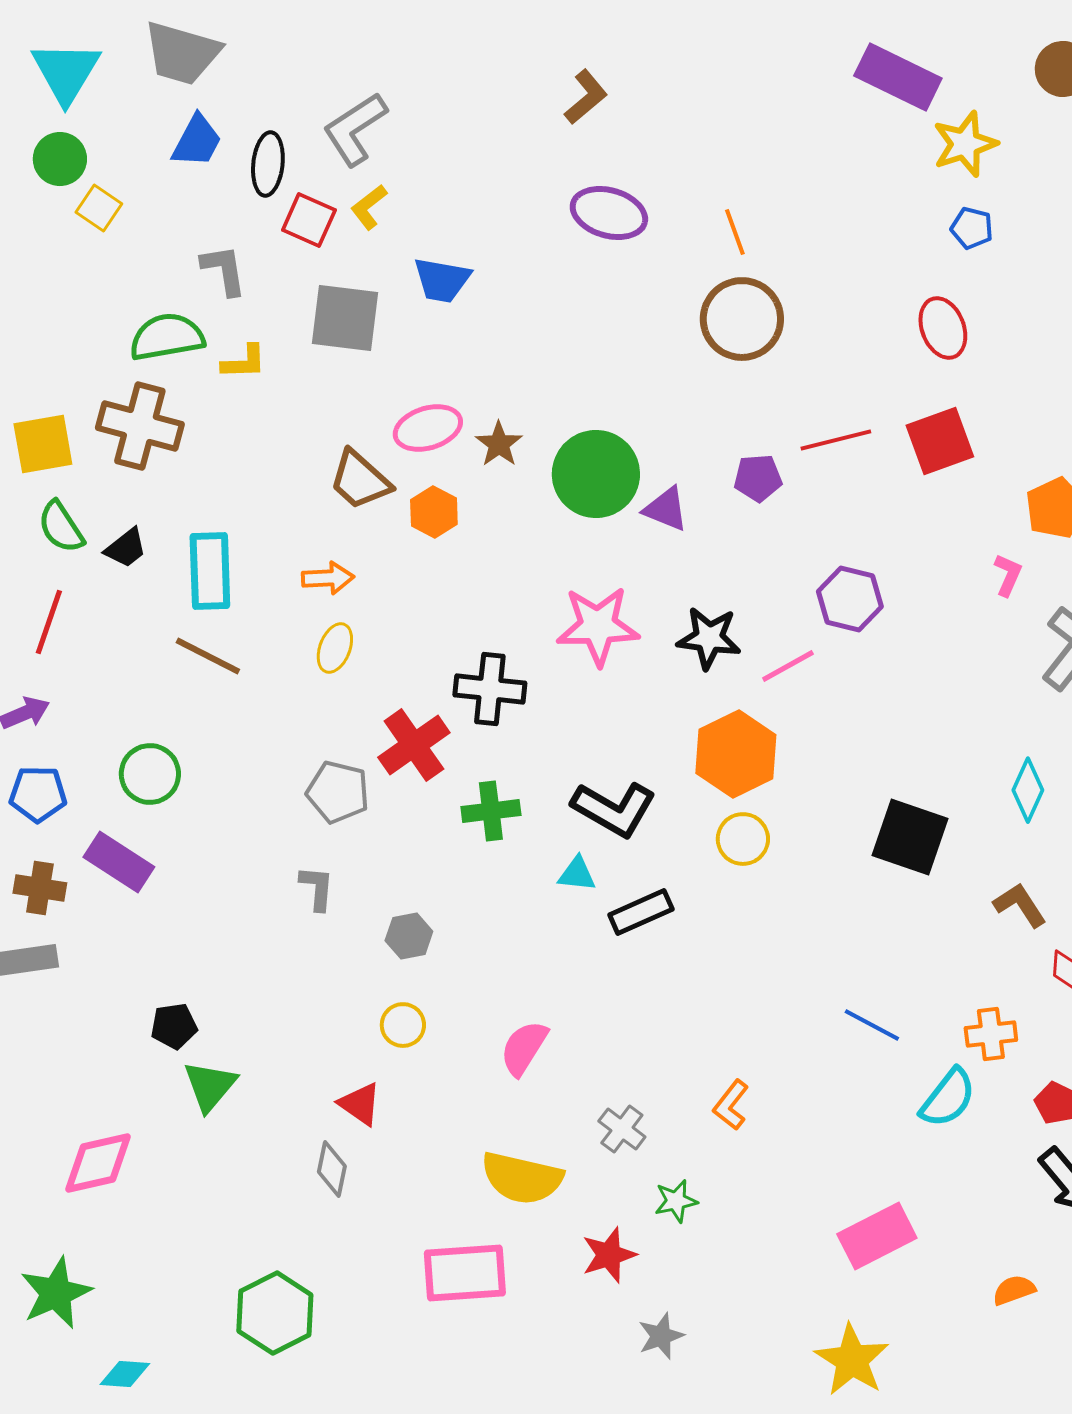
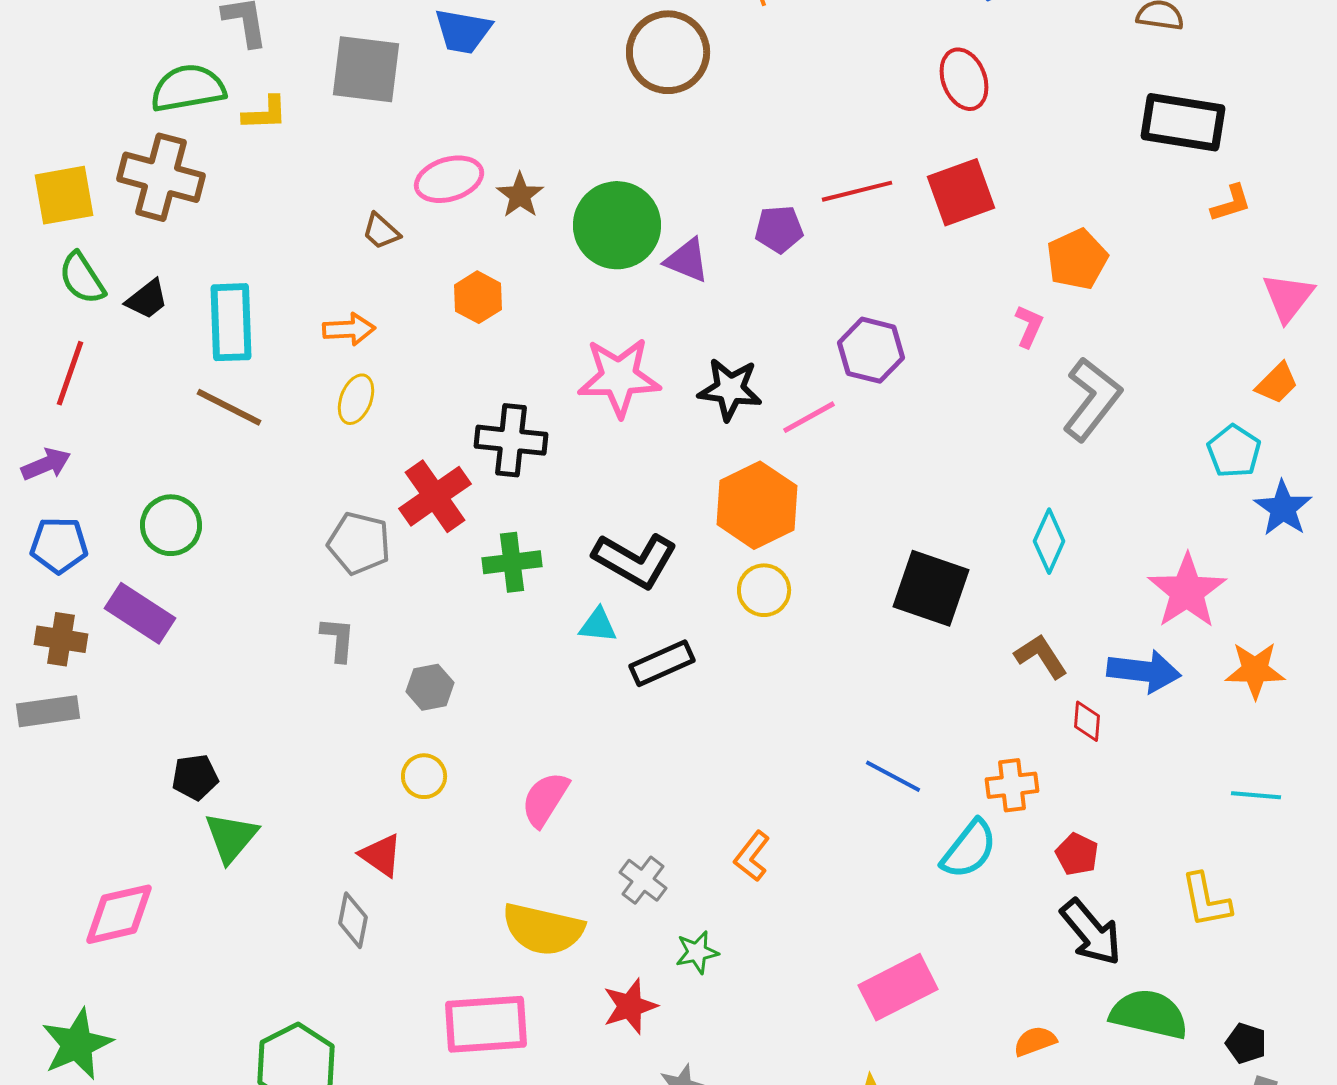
brown circle: (742, 319) -> (668, 52), moved
brown trapezoid: (360, 480) -> (381, 231), size x0.6
orange hexagon: (434, 512) -> (478, 297), moved

